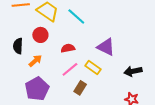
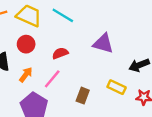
yellow rectangle: (93, 67) -> (117, 87), moved
pink line: (70, 69) -> (52, 79), moved

